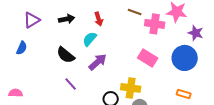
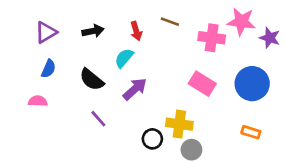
brown line: (135, 12) -> (170, 22), moved
purple star: (196, 33) -> (270, 38), moved
blue semicircle: (22, 48) -> (49, 69), moved
pink semicircle: (16, 93) -> (38, 101), moved

